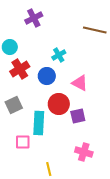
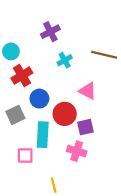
purple cross: (34, 18) -> (50, 32), moved
brown line: (95, 30) -> (104, 55), moved
blue circle: (47, 76) -> (39, 99), moved
pink cross: (84, 152) -> (77, 151), moved

